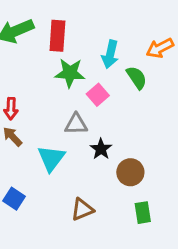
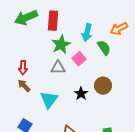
green star: (70, 73) -> (61, 45), turned -30
gray triangle: (76, 124) -> (58, 68), moved
brown circle: (130, 172) -> (103, 86), moved

